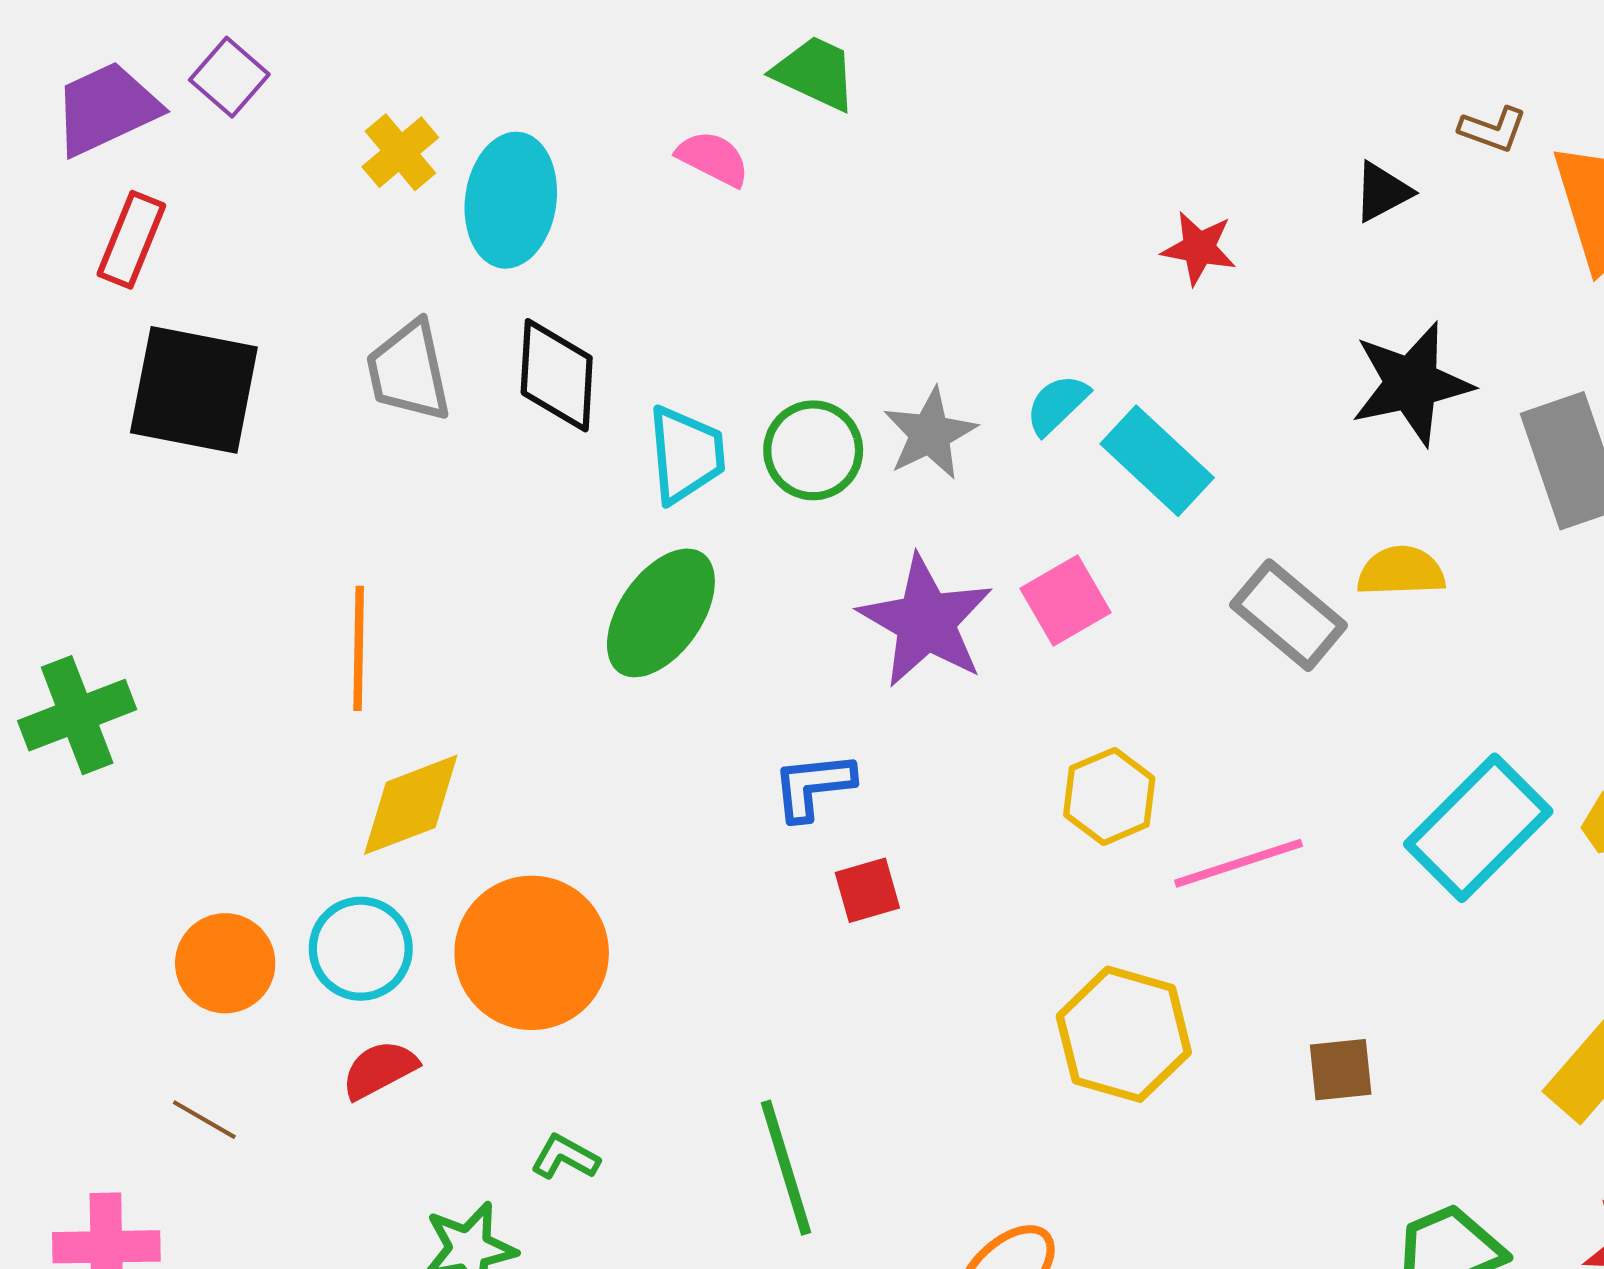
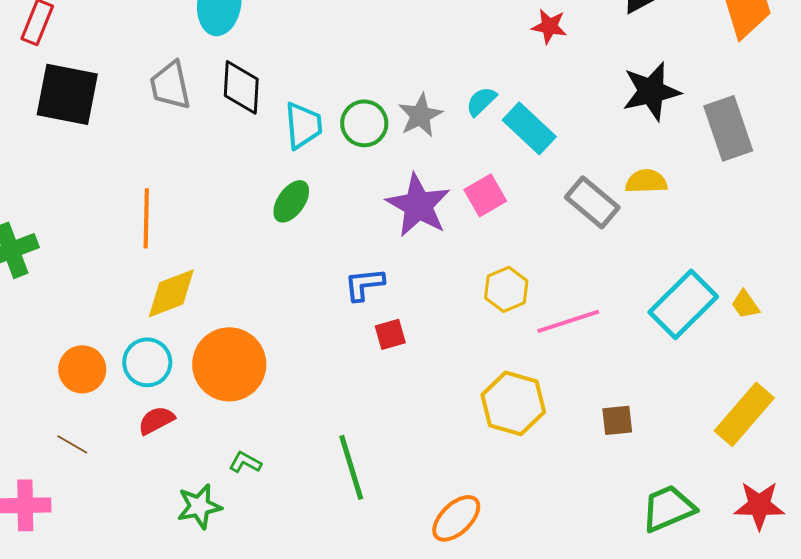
green ellipse: (661, 613) -> (291, 201), size x0.7

